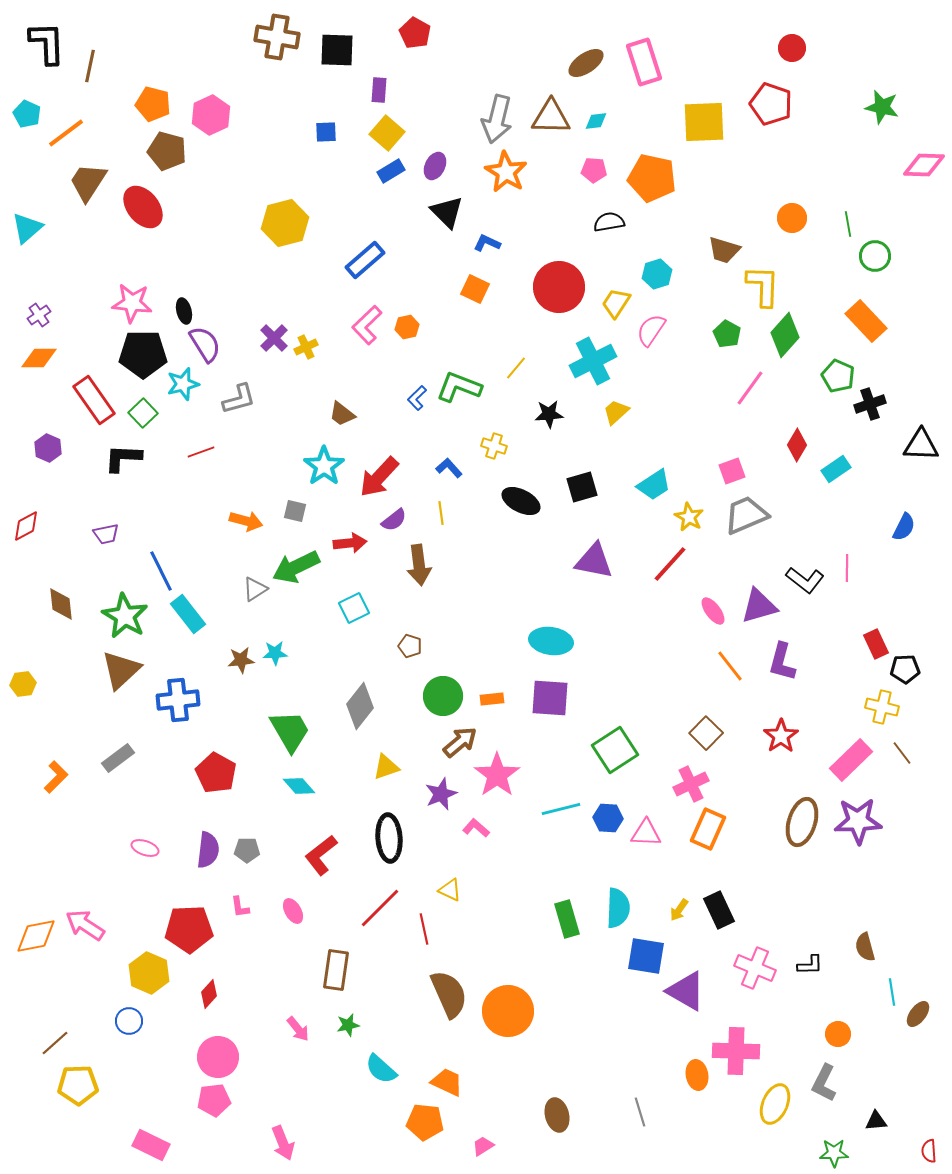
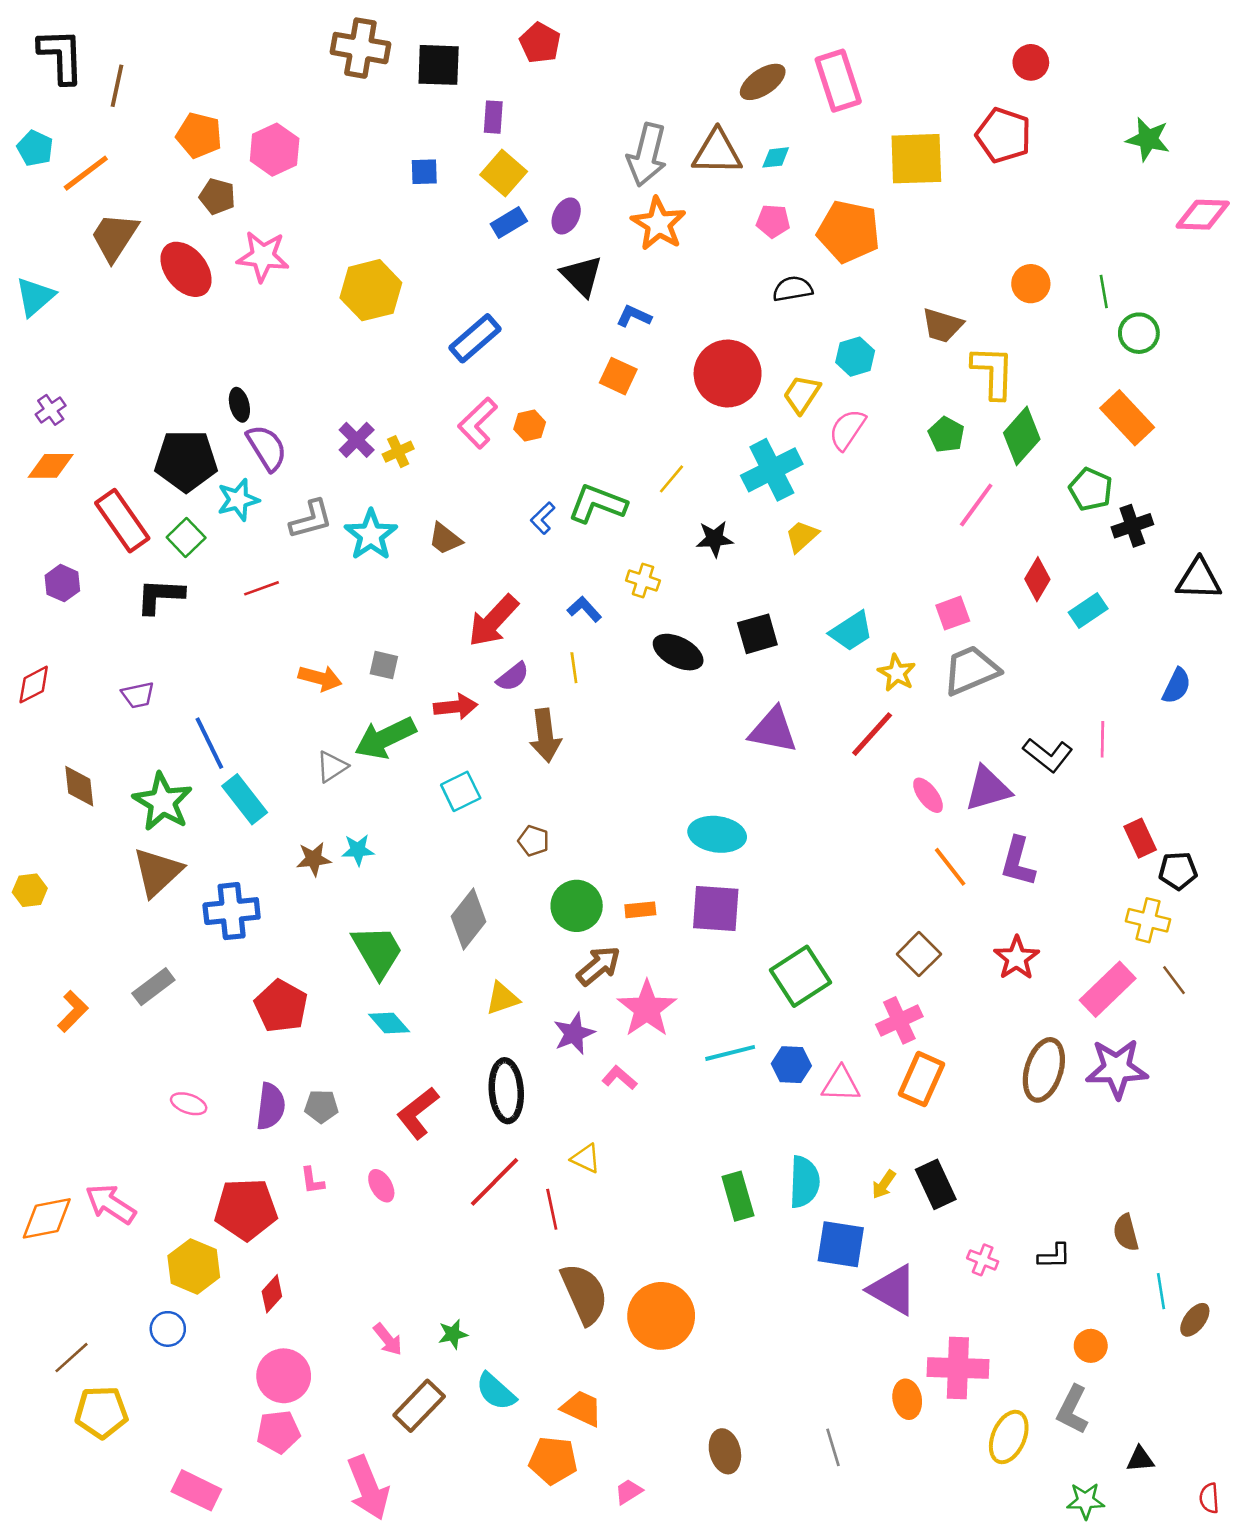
brown pentagon: (167, 151) -> (217, 196), size x0.7
pink star: (132, 303) -> (263, 256), moved
cyan star: (324, 466) -> (371, 535), moved
pink cross: (755, 968) -> (983, 1260), size x0.6
brown rectangle: (336, 970) -> (419, 1406), moved, turned 36
pink arrow: (283, 1143) -> (368, 1488), size x1.4

